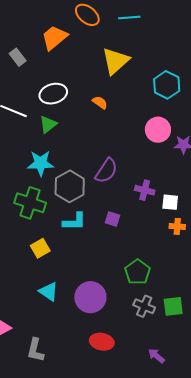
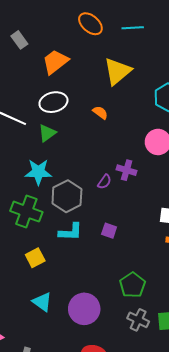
orange trapezoid: (54, 38) -> (55, 62), moved
gray rectangle: (18, 57) -> (19, 40), moved
purple semicircle: (106, 171) -> (104, 182), size x0.6
purple cross: (145, 190) -> (127, 170), moved

